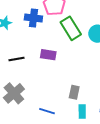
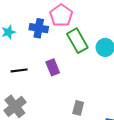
purple rectangle: (48, 55) -> (53, 67), turned 56

